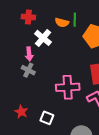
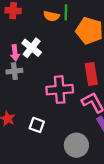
white cross: (43, 38) -> (32, 48), moved
gray cross: (28, 70) -> (14, 71), turned -32

